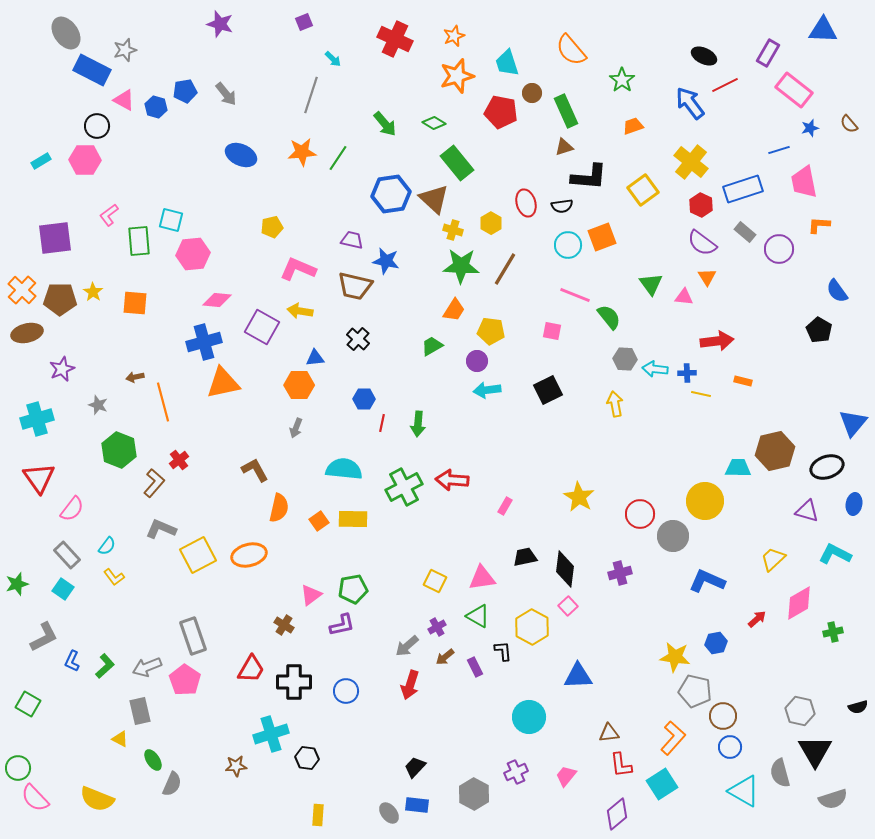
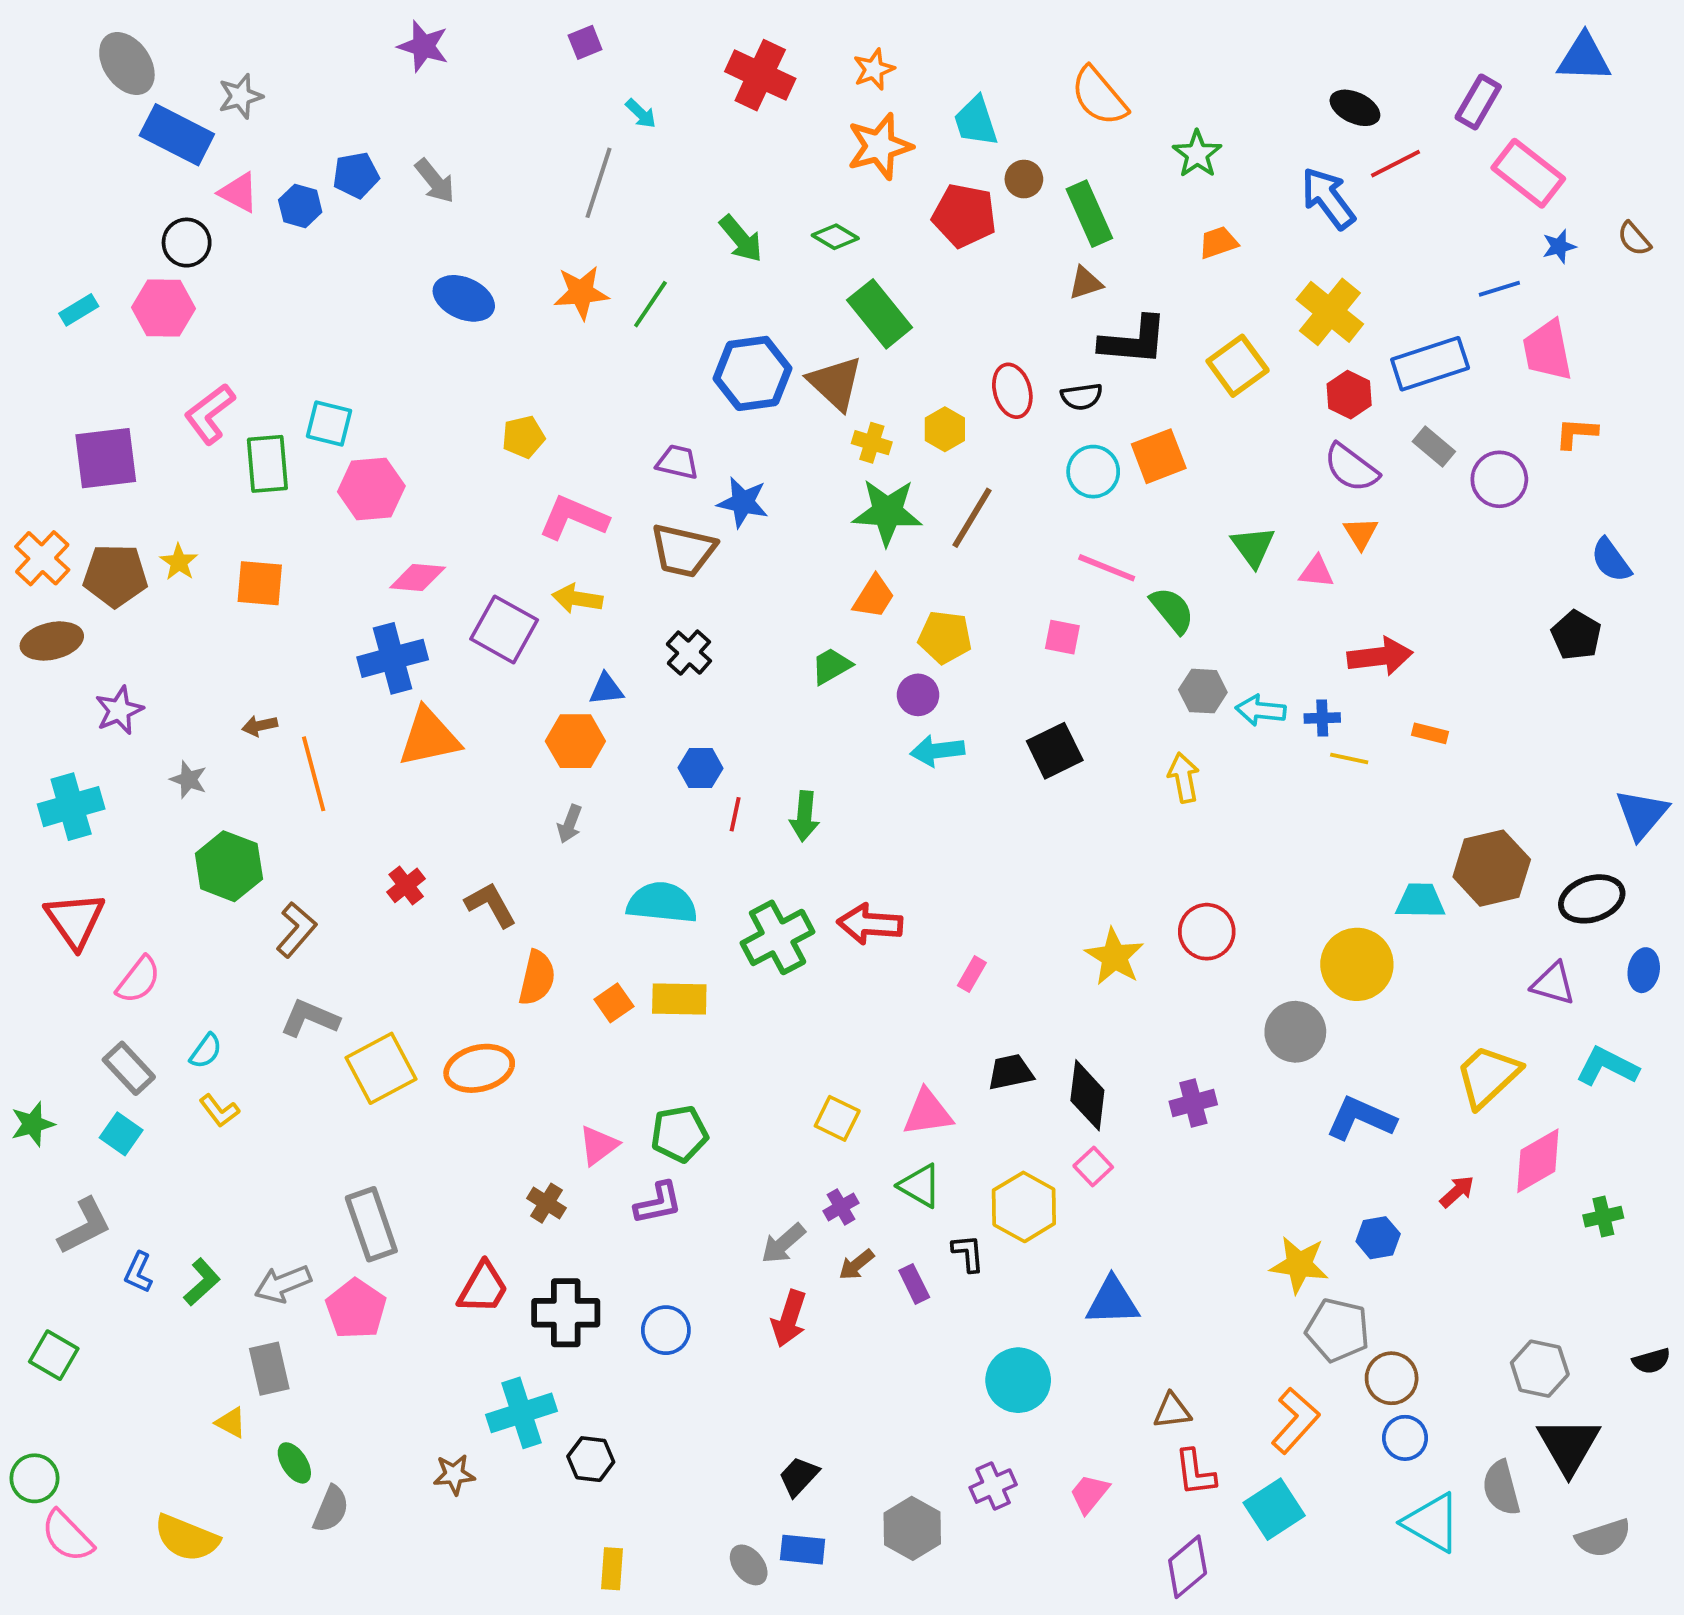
pink L-shape: (109, 215) -> (210, 414), size x1.4
red cross: (179, 460) -> (406, 885), moved
red circle: (640, 514) -> (1207, 932), moved
yellow trapezoid: (773, 559) -> (1488, 1076), size x1.4

